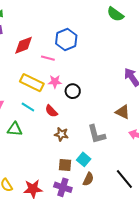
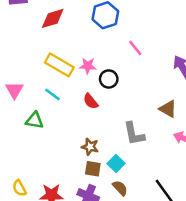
pink line: (48, 58) -> (135, 48), moved, turned 32
red semicircle: (51, 111) -> (91, 101), moved
brown star: (61, 134) -> (90, 147), moved
brown semicircle: (88, 179) -> (120, 188), turned -72

